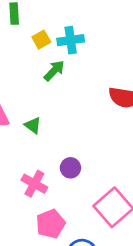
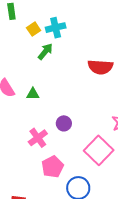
green triangle: (33, 125) -> (33, 94), turned -32
pink cross: (34, 184) -> (38, 138), turned 30

